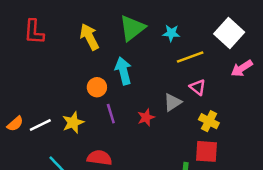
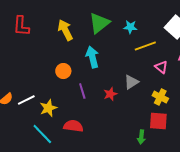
orange circle: (97, 87) -> (63, 71), moved
pink triangle: (198, 87) -> (161, 67), moved
yellow star: (73, 122) -> (48, 108), moved

